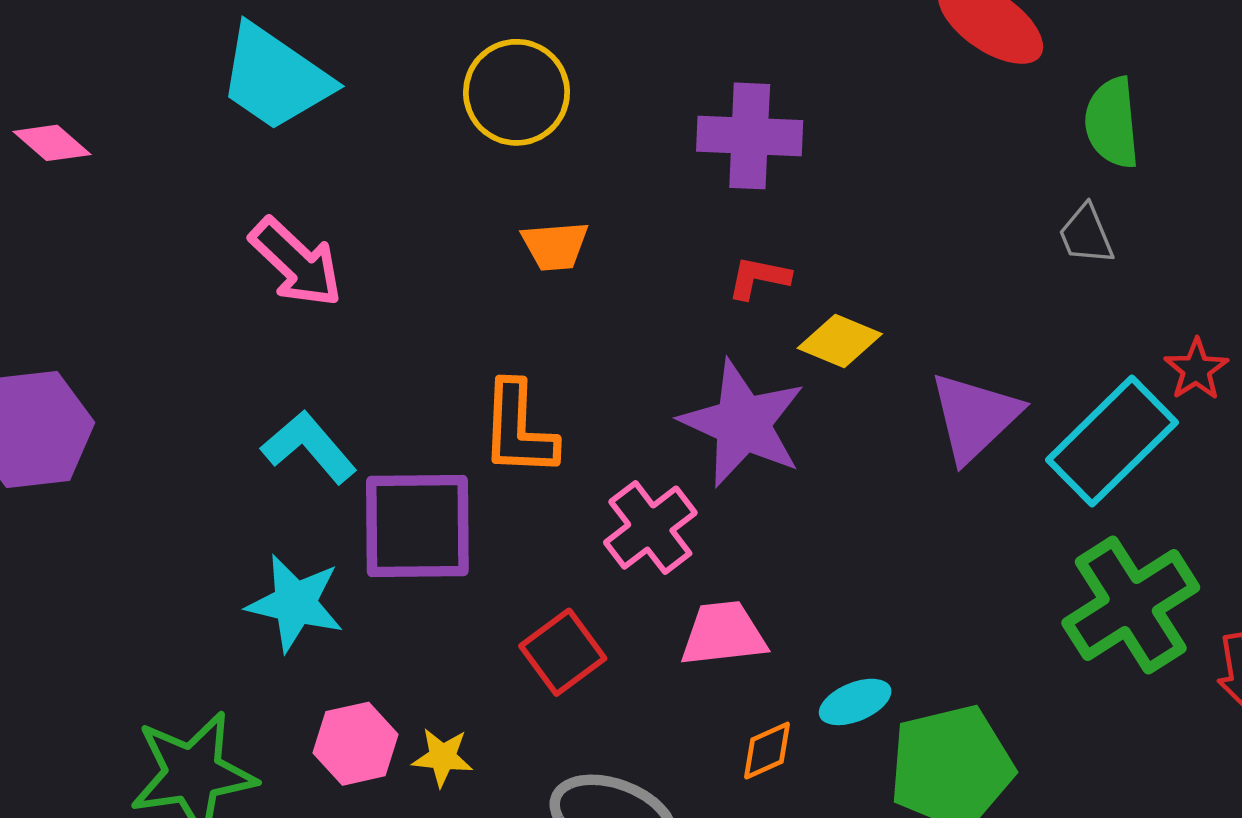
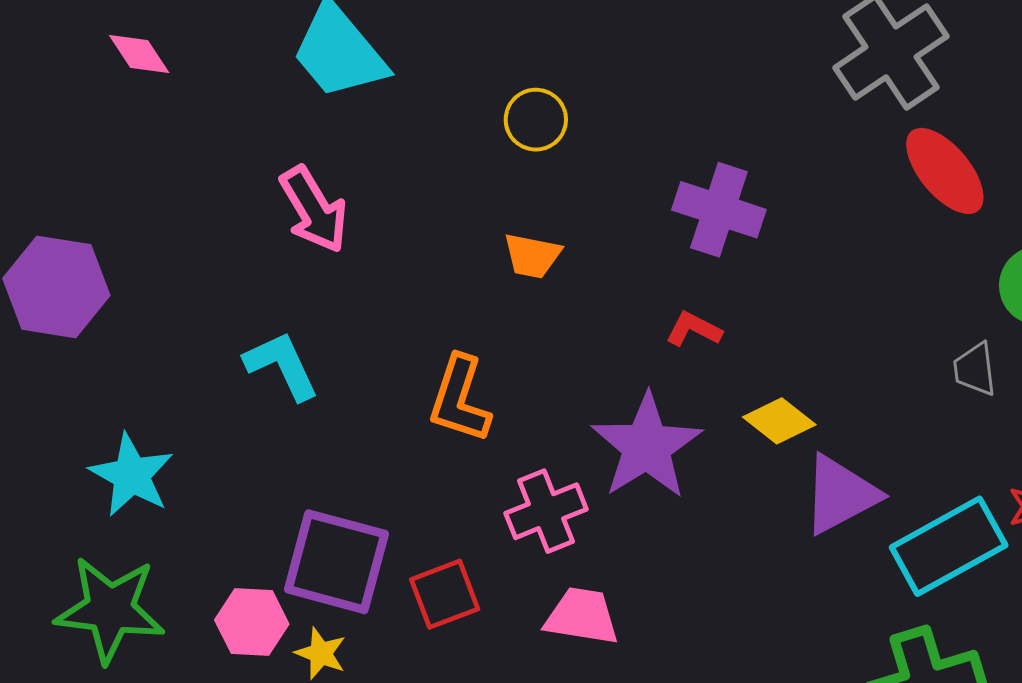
yellow circle: (517, 92) -> (536, 120), size x0.7
yellow diamond: (840, 341) -> (779, 421), moved
purple square: (417, 526) -> (336, 562), moved
cyan star: (295, 603) -> (132, 475), moved

